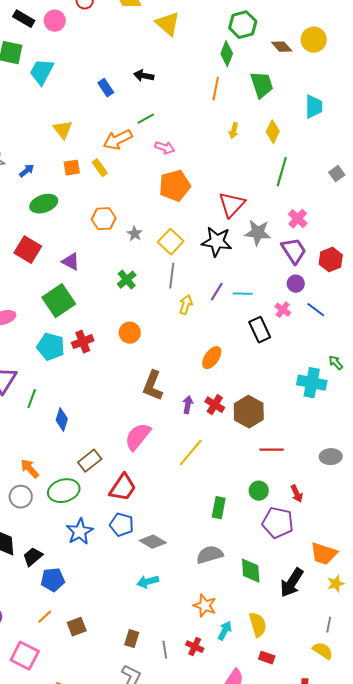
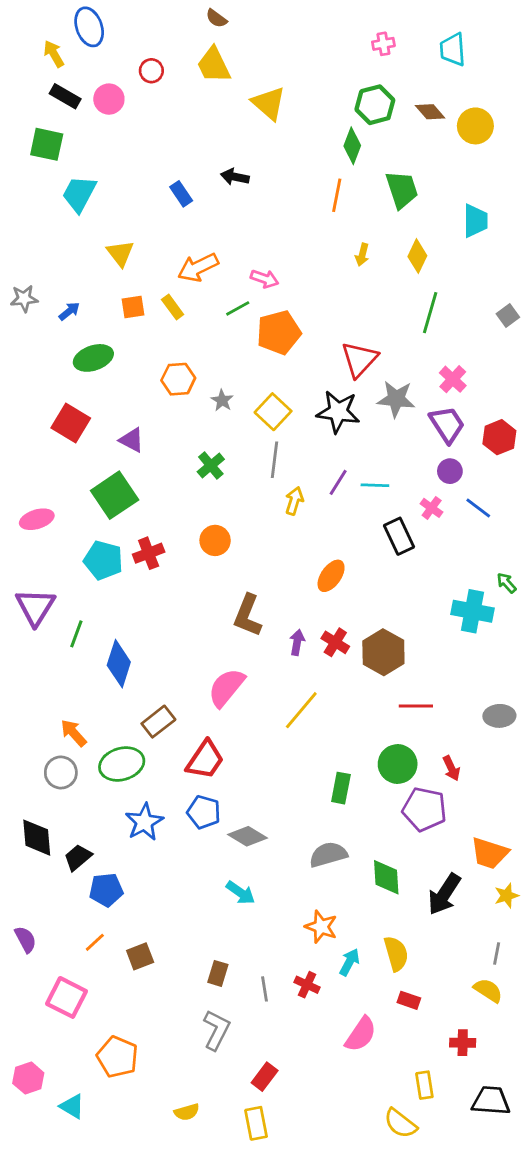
brown diamond: (282, 47) -> (430, 112), moved
cyan trapezoid: (42, 72) -> (79, 194), moved
green line: (146, 119) -> (238, 308), moved
blue diamond: (62, 420) -> (119, 664), size x1.4
green circle: (259, 491) -> (398, 764), size x1.4
cyan arrow: (148, 582) -> (241, 893), turned -130

